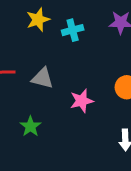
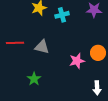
pink star: (82, 101) -> (77, 61), moved

